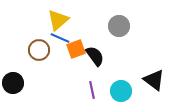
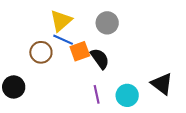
gray circle: (119, 26) -> (107, 23), moved

